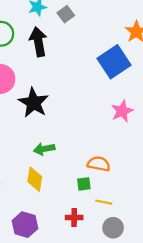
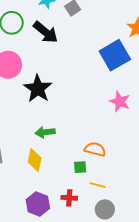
black arrow: (38, 42) -> (46, 32), turned 136
pink star: (122, 111) -> (120, 101), turned -30
purple hexagon: (25, 225) -> (38, 204), moved

